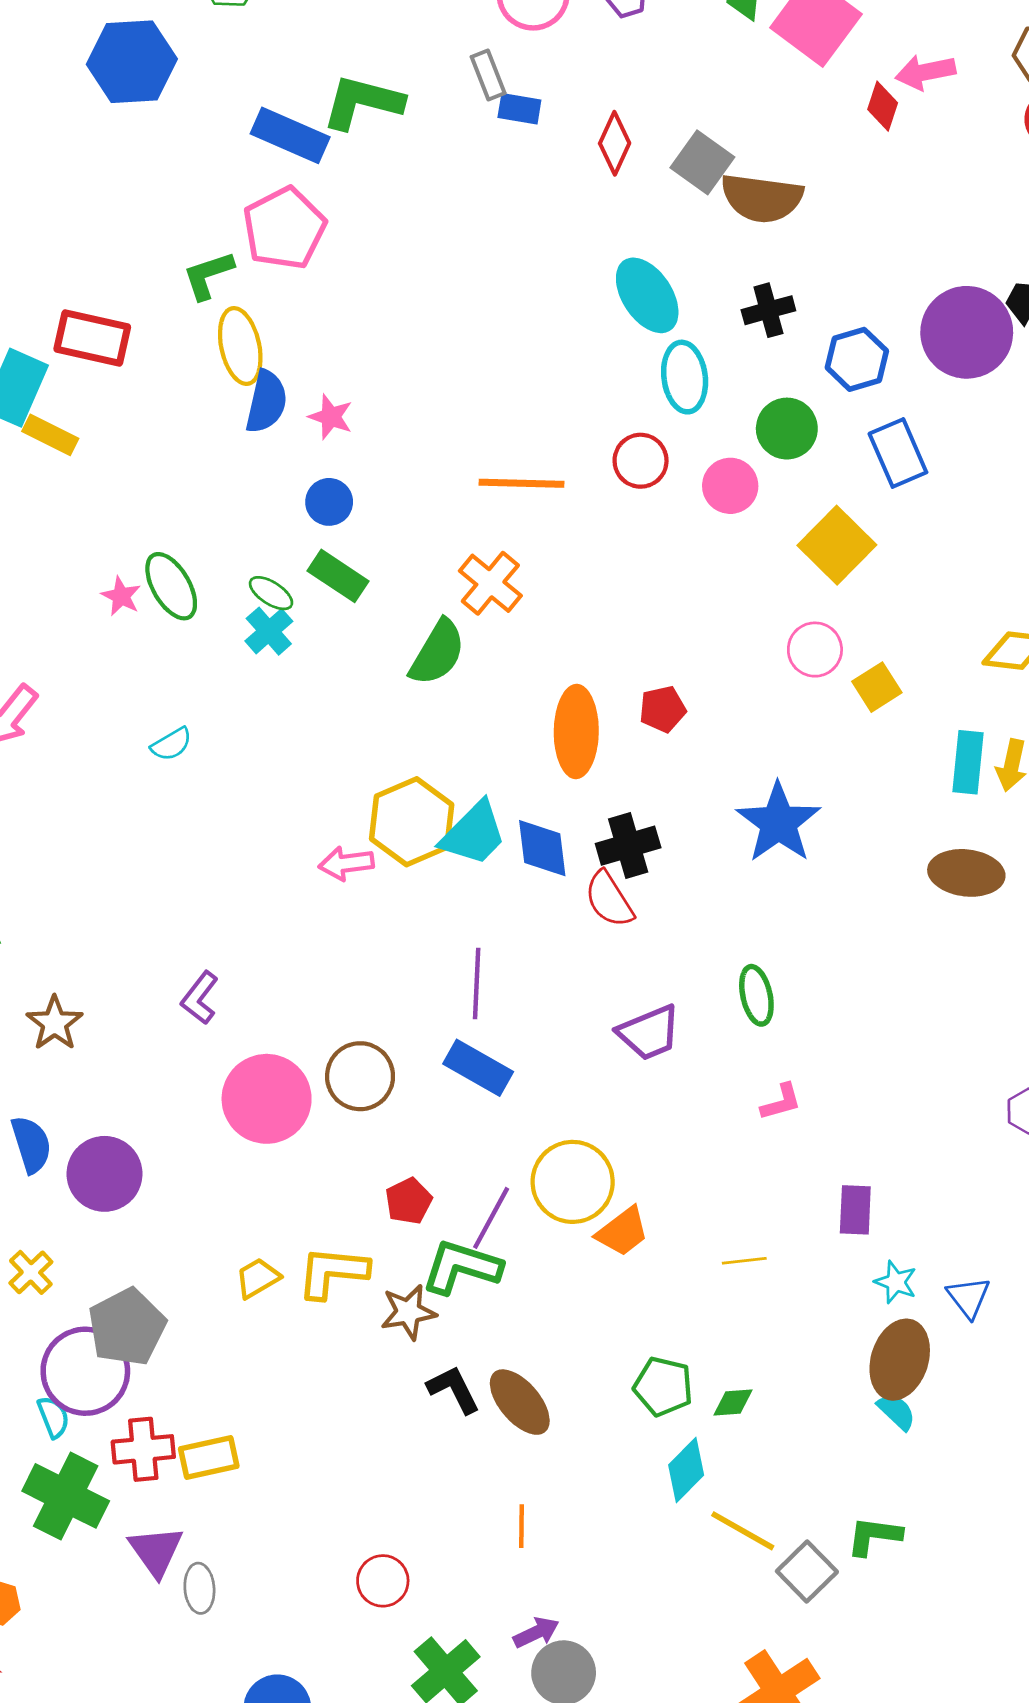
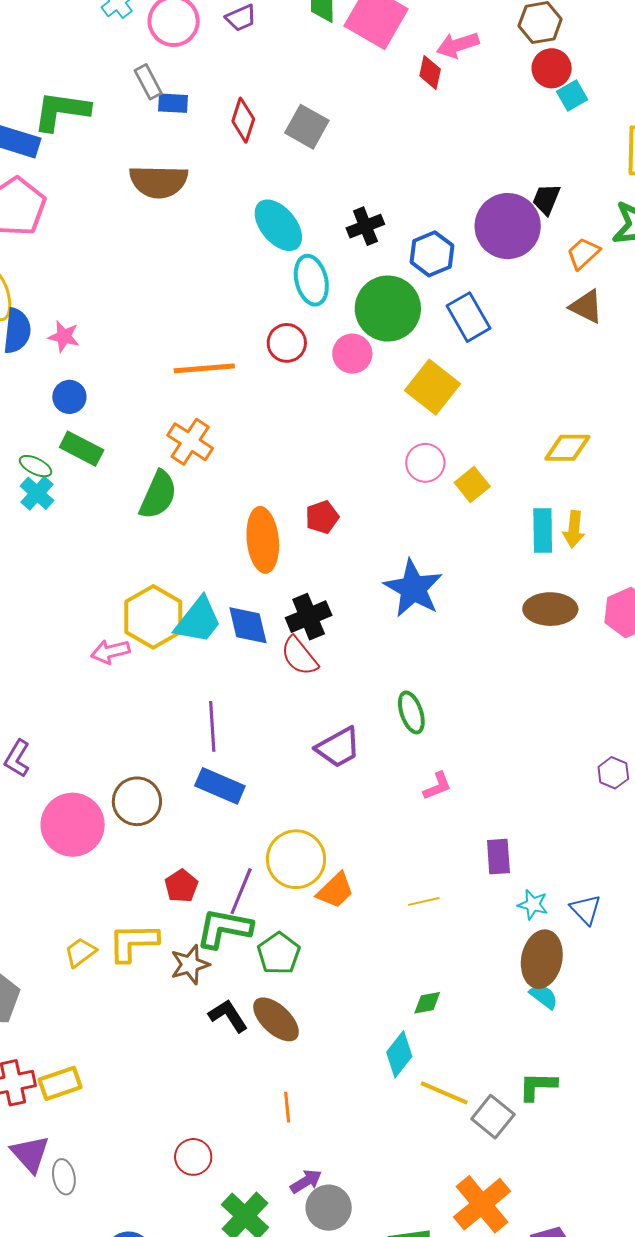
brown semicircle: (762, 198) -> (159, 182), moved
green circle: (787, 429) -> (388, 309), size x1.5
green pentagon: (663, 1386) -> (279, 953), moved, turned 30

